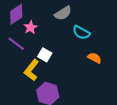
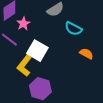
white square: (45, 55) -> (37, 51), size x1.5

